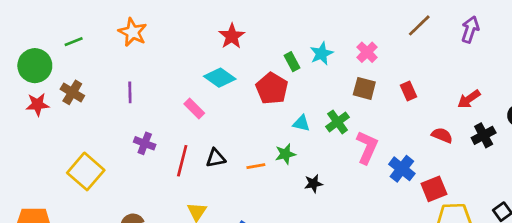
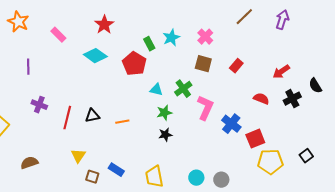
orange star: (133, 32) -> (18, 22), moved
red rectangle: (409, 91) -> (236, 66), turned 64
pink rectangle: (194, 108) -> (58, 35), moved
green star: (285, 154) -> (164, 113), moved

